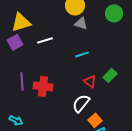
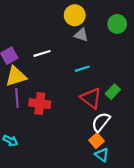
yellow triangle: (21, 22) -> (16, 76), moved
red triangle: (90, 81) -> (91, 98), size x1.5
white semicircle: (81, 103) -> (101, 122), moved

